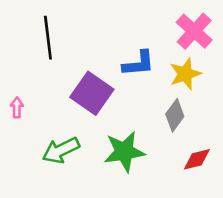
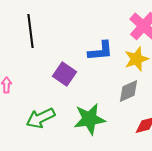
purple square: (92, 93) -> (64, 74), size x0.7
gray diamond: (175, 115) -> (128, 91), turned 30

